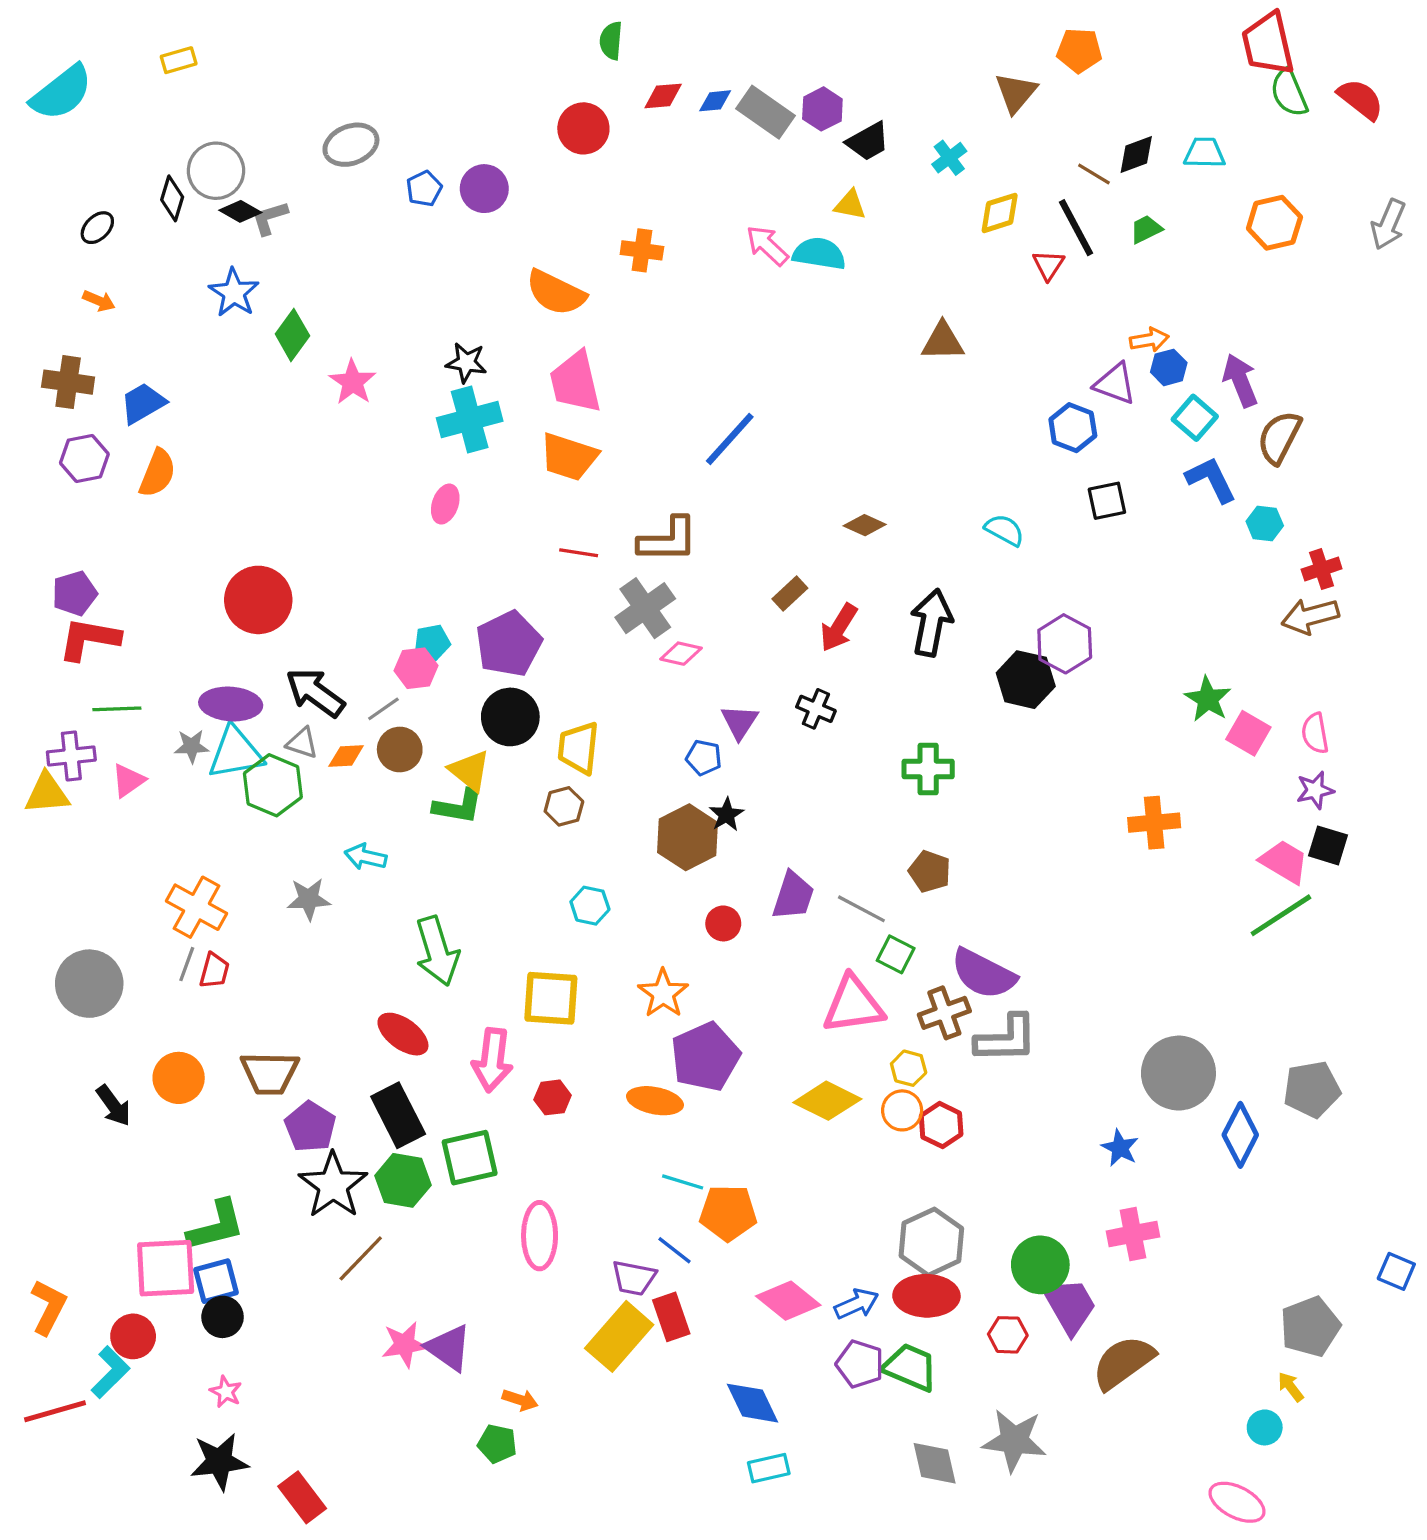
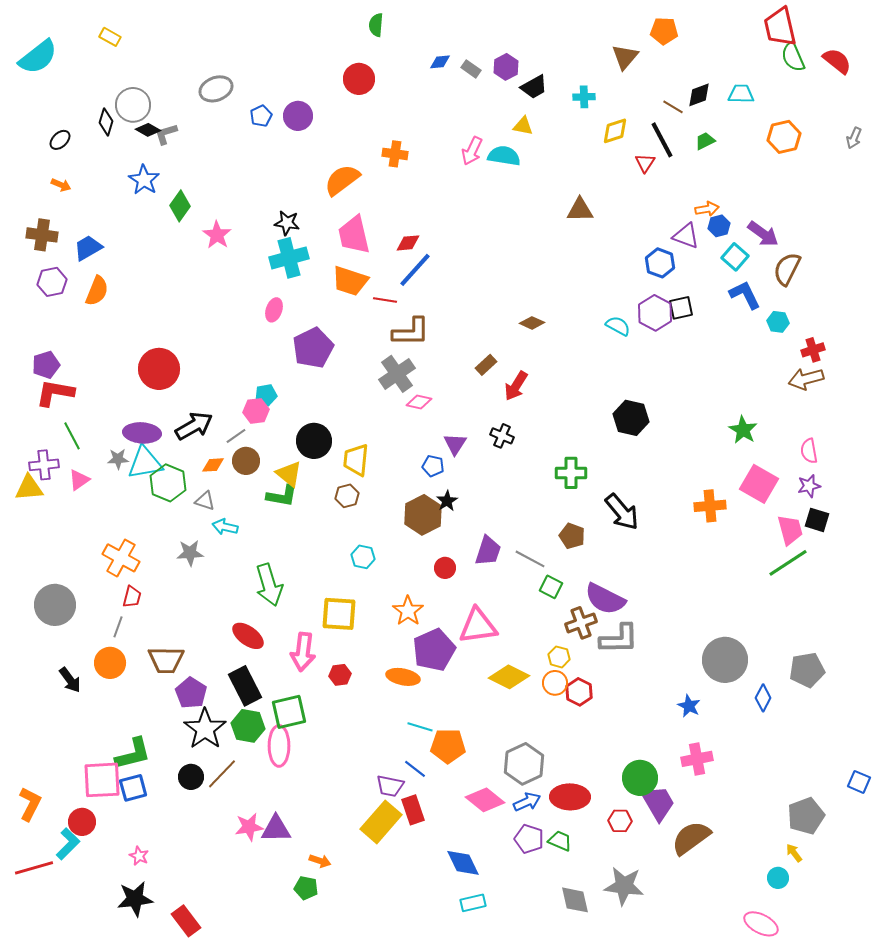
yellow rectangle: (179, 60) -> (110, 37), turned 45
red diamond: (663, 96) -> (408, 243), moved
gray rectangle: (766, 112) -> (471, 69), size x0.6
cyan cross: (949, 158) -> (584, 97), turned 35
gray arrow: (1388, 224) -> (854, 138), size x0.7
pink arrow: (767, 246) -> (472, 151), turned -108
orange semicircle: (556, 293) -> (342, 180), turned 117
purple arrow: (1240, 380) -> (763, 234), turned 148
blue line: (730, 439) -> (415, 270), moved
red line: (579, 553) -> (385, 300), moved
black arrow: (931, 623) -> (622, 512), moved, turned 129
purple pentagon: (509, 644) -> (313, 348), moved
purple hexagon: (1065, 644) -> (655, 313), moved
black arrow: (315, 693) -> (194, 426), turned 114
green line: (117, 709) -> (72, 436), turned 64
pink square: (1248, 733) -> (759, 484), moved, size x1.4
gray triangle: (302, 743) -> (205, 501), moved
pink trapezoid: (1284, 862) -> (790, 530), turned 44
gray line: (187, 964) -> (118, 627), moved
pink triangle: (853, 1005) -> (478, 626), moved
blue diamond: (1240, 1135) -> (763, 698), size x0.7
pink ellipse: (540, 1236) -> (279, 746), moved
gray hexagon: (931, 1242) -> (524, 764), moved
black circle: (223, 1317) -> (191, 777), moved
purple triangle: (448, 1348) -> (276, 829), turned -36
green trapezoid: (910, 1367) -> (560, 841), size x0.7

